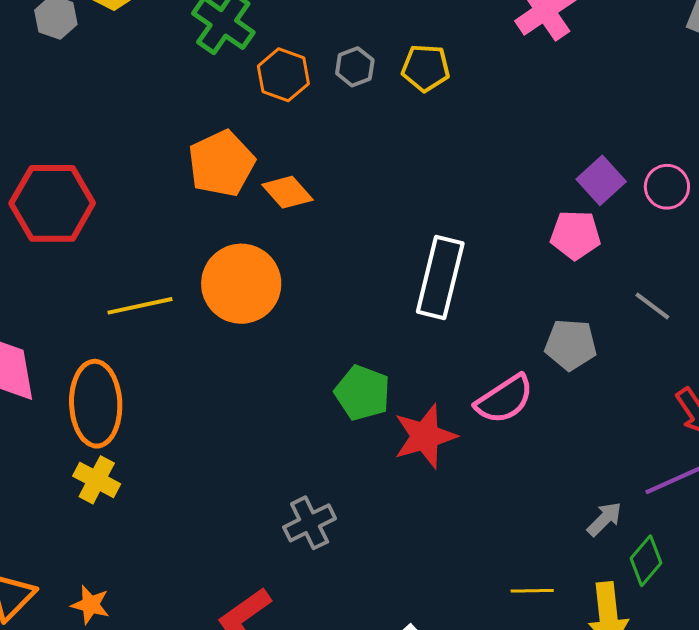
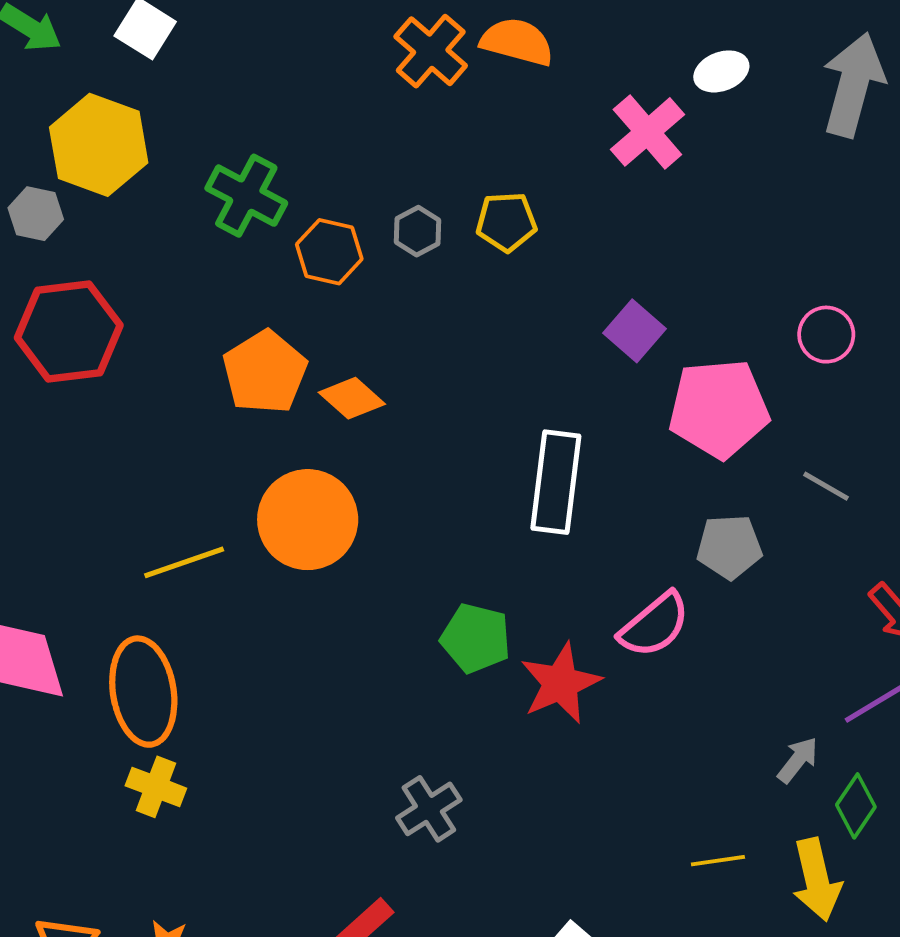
purple square: (601, 180) -> (635, 331), moved
red hexagon: (52, 203) -> (69, 332), moved
pink pentagon: (575, 235) -> (719, 409), size x1.6

